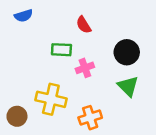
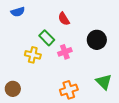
green rectangle: (61, 50) -> (47, 38), turned 42
green triangle: (128, 86) -> (104, 82), moved
yellow cross: (51, 99) -> (33, 55), moved, size x0.7

